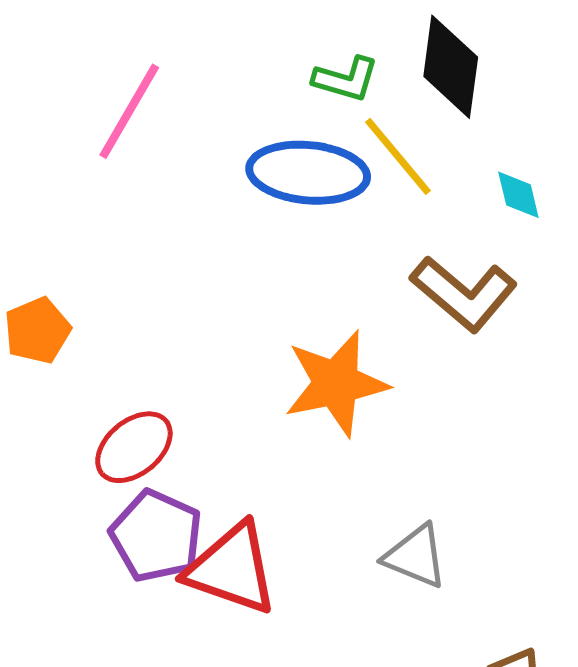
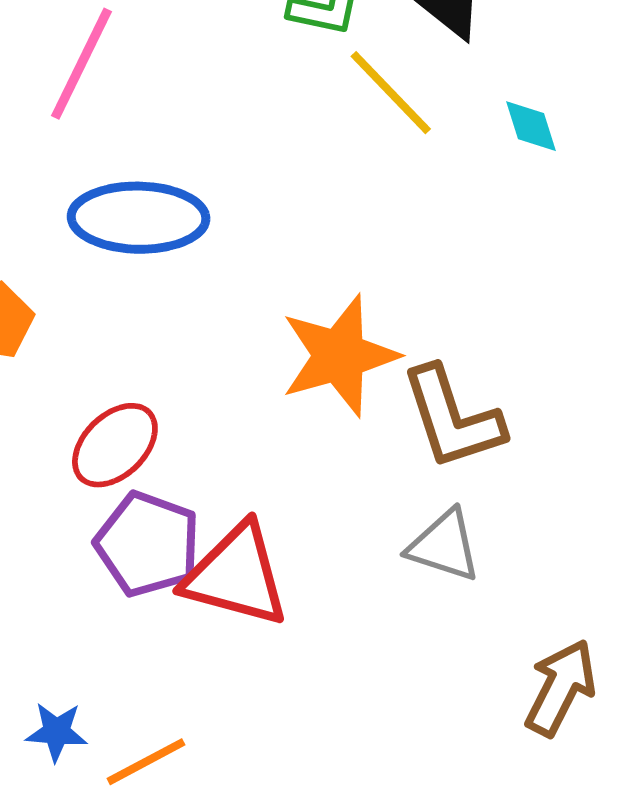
blue ellipse: (308, 173) -> (139, 218), moved
brown L-shape: (464, 294) -> (452, 418), moved, turned 36

